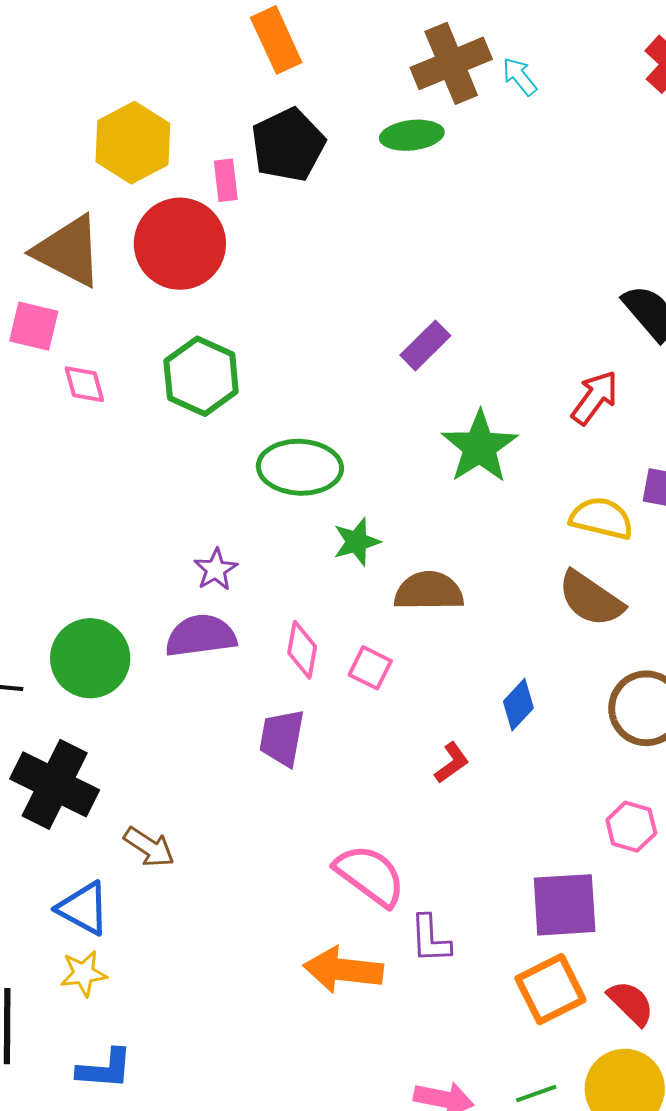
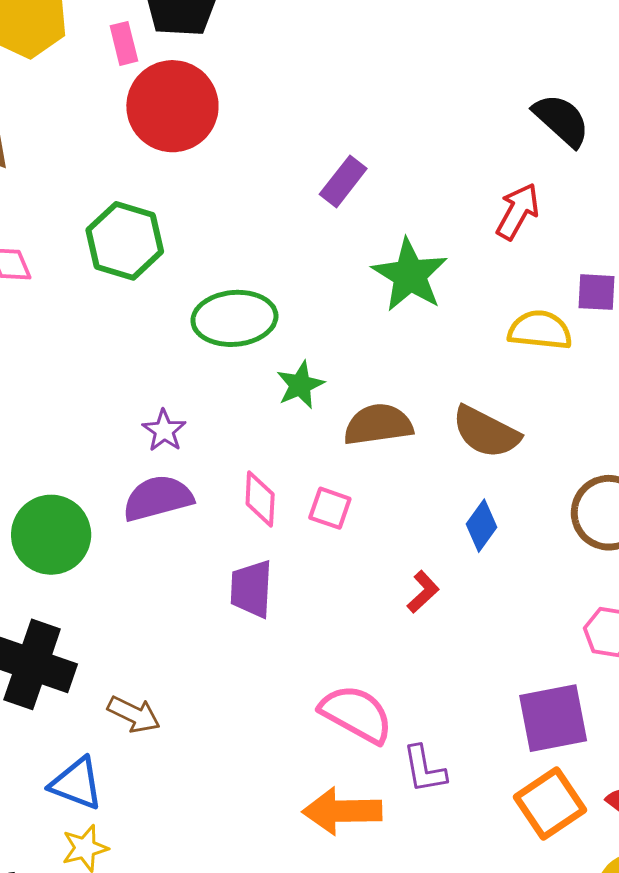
red circle: (180, 244) -> (172, 106), moved
brown semicircle: (591, 599) -> (486, 432), moved

